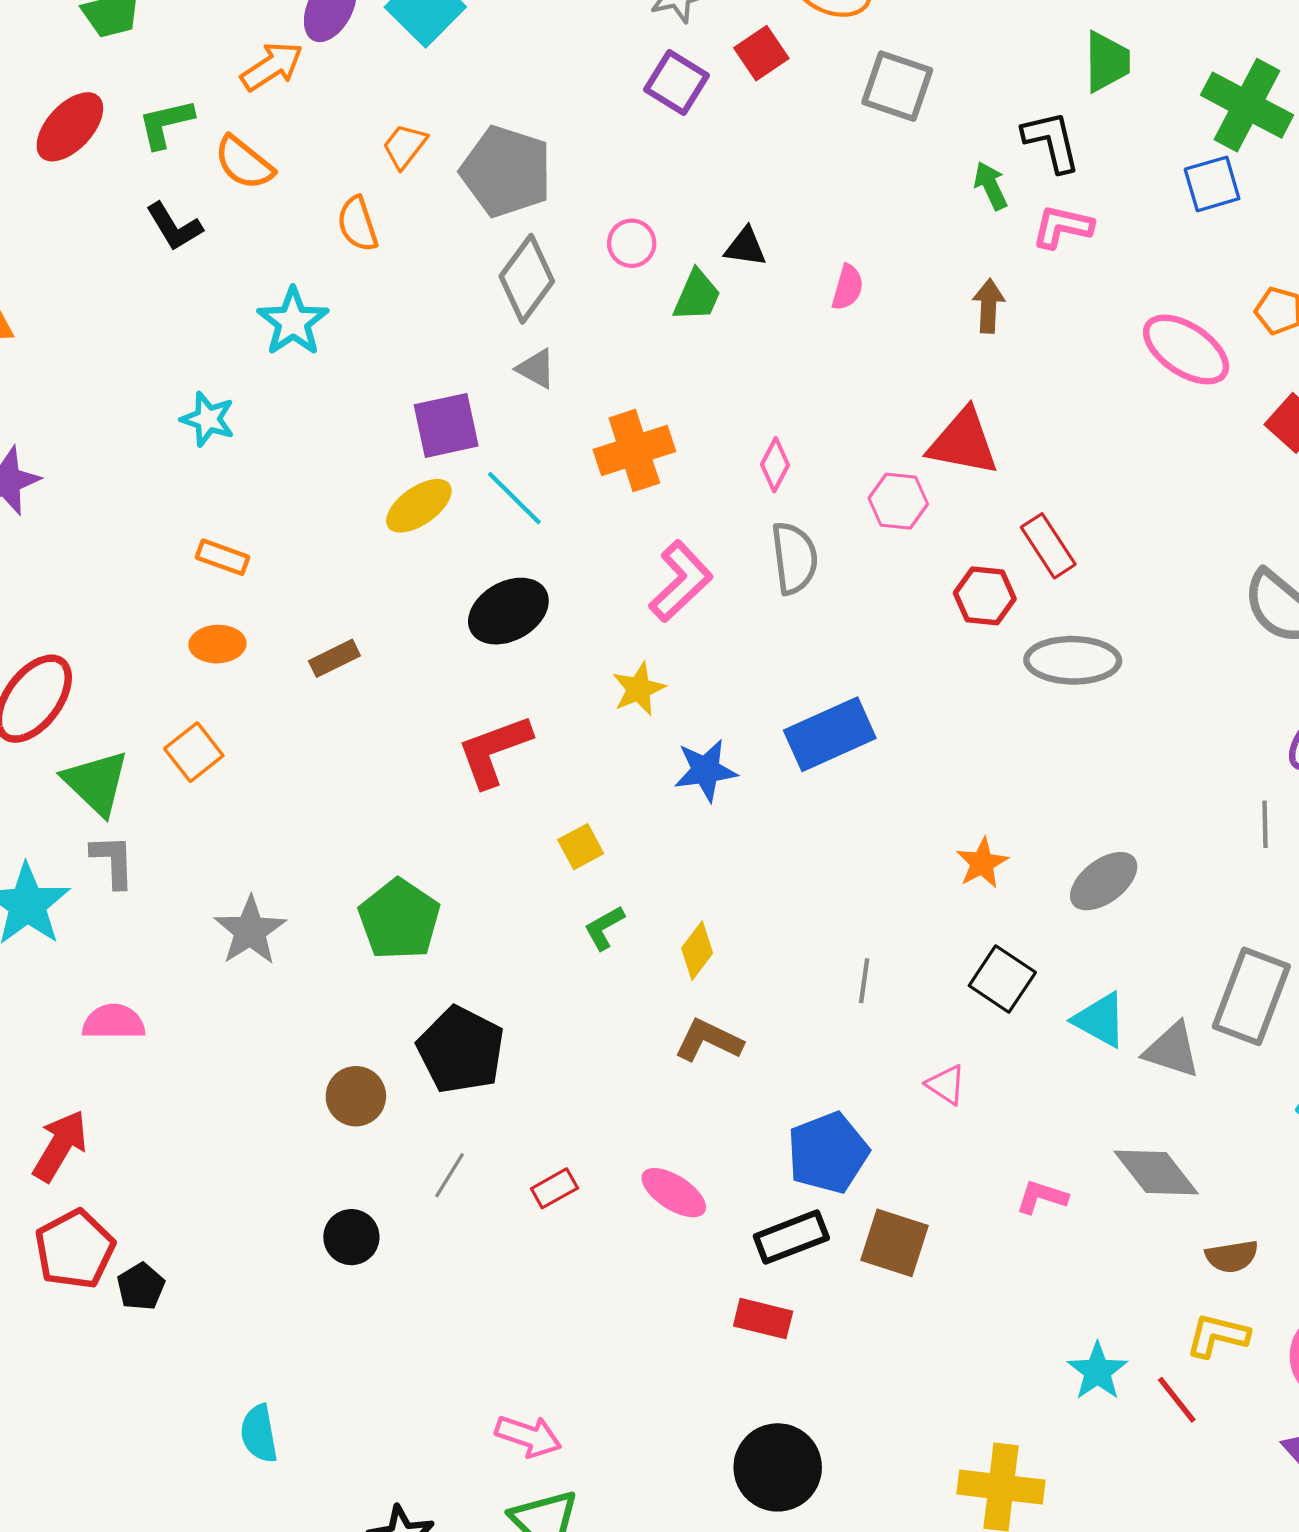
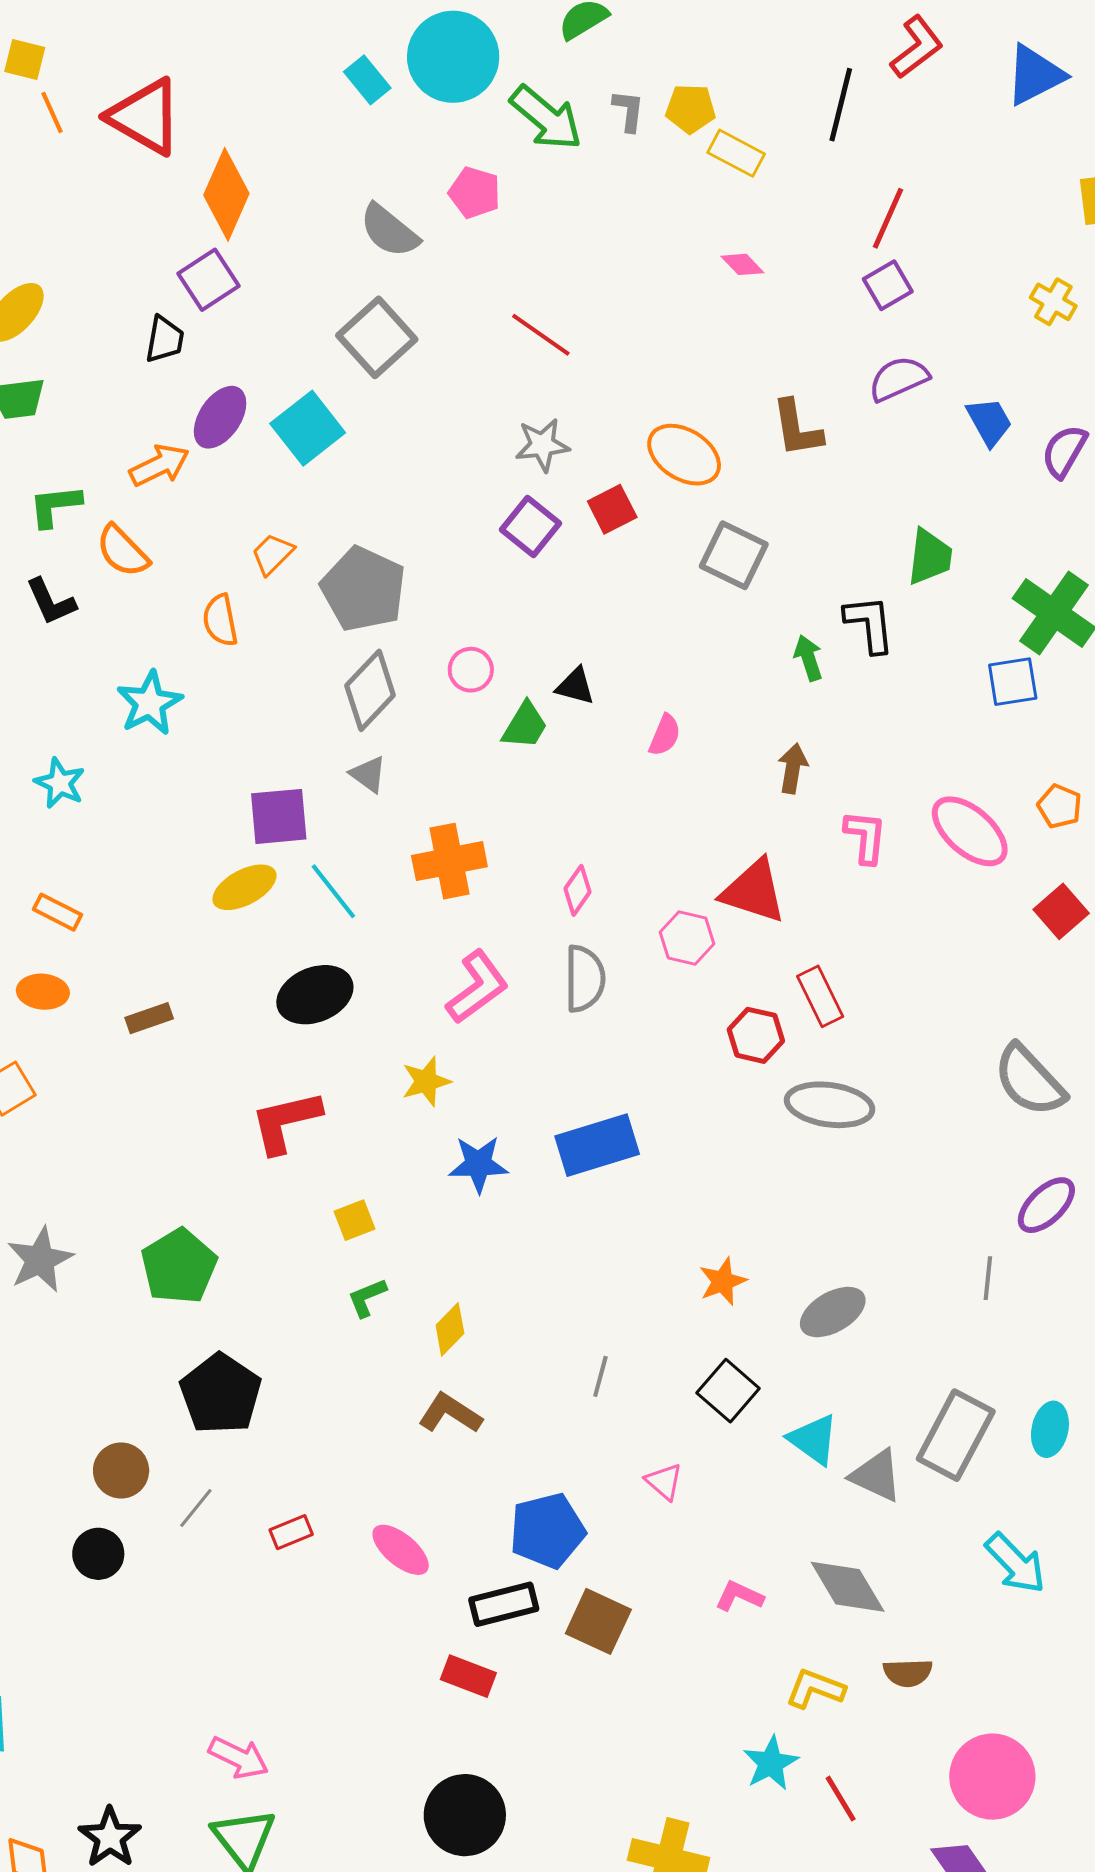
pink L-shape: (1062, 227) -> (865, 837), moved, turned 76
brown circle: (356, 1096) -> (121, 1471), moved
yellow L-shape: (1217, 1336) -> (815, 1689), moved

